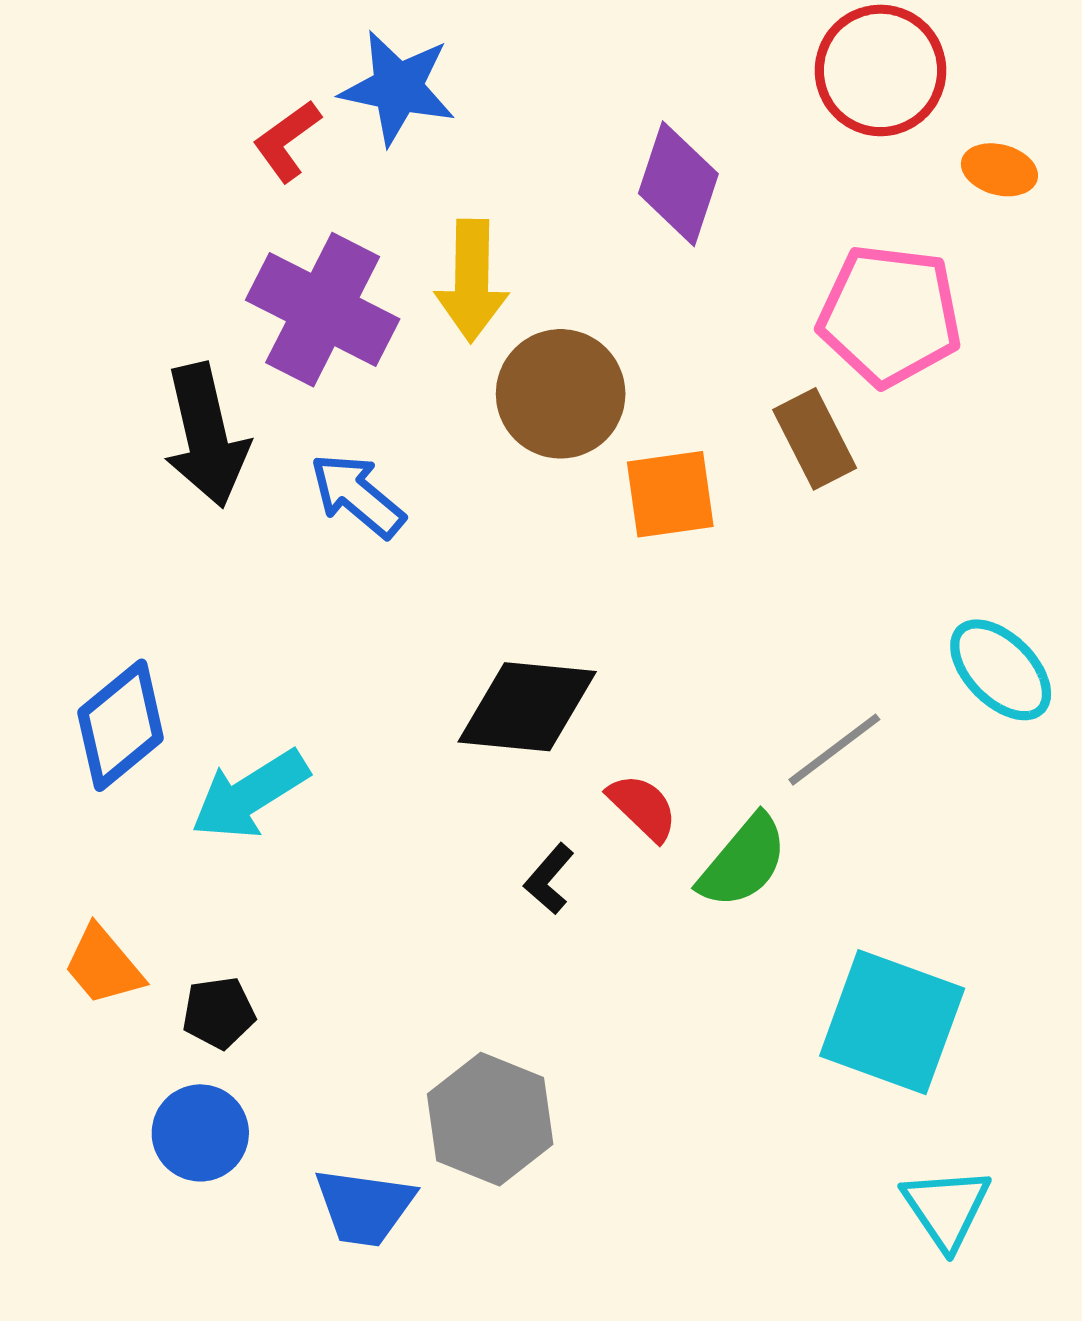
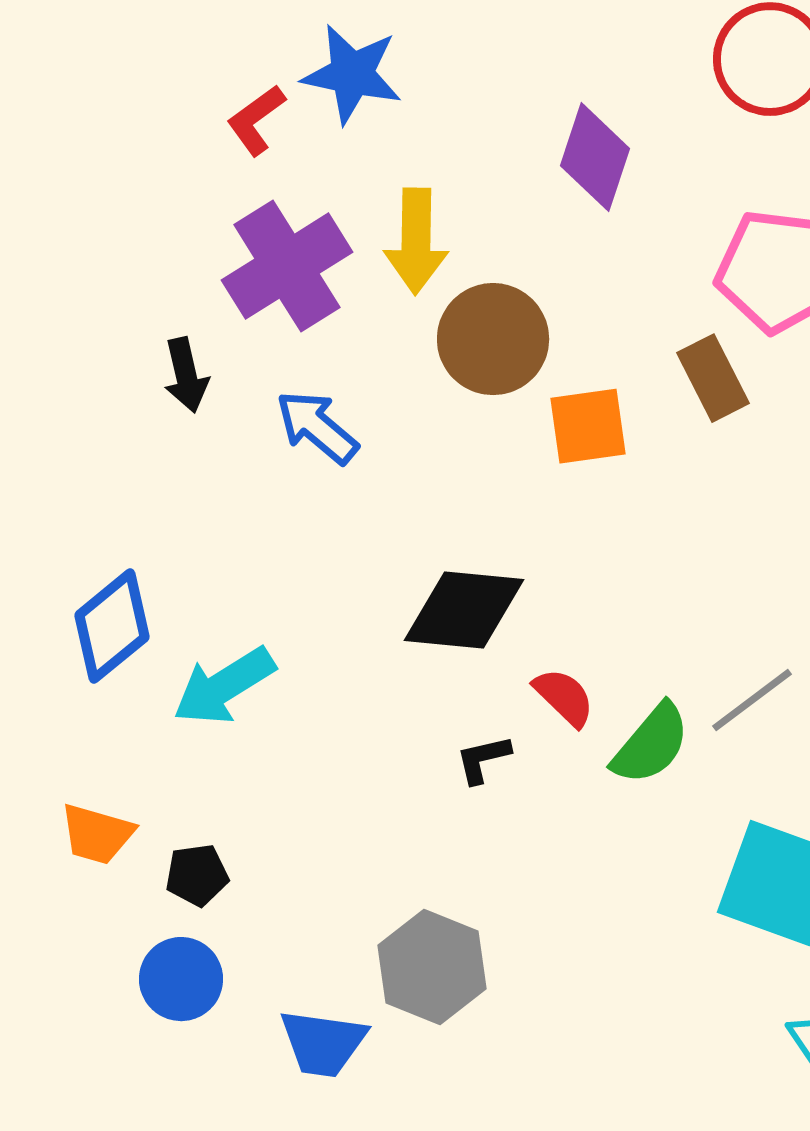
purple cross: (323, 310) -> (287, 266), turned 31
black arrow: (206, 435) -> (186, 375), size x0.6
gray line: (834, 750) -> (752, 700), moved
black L-shape: (549, 879) -> (483, 759), turned 36
orange trapezoid: (103, 965) -> (97, 834), turned -34

